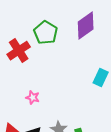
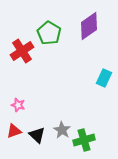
pink star: (33, 98) -> (18, 105), moved

